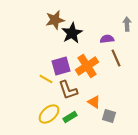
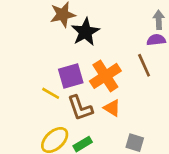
purple semicircle: (107, 39) -> (156, 40), moved
orange triangle: (94, 102) -> (112, 108), moved

